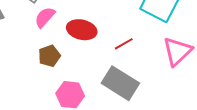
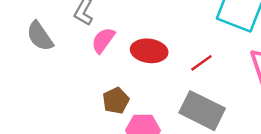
brown pentagon: (49, 56) -> (116, 101), moved

